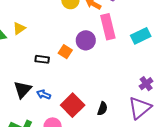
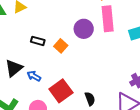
orange square: (65, 52) -> (61, 46), moved
black semicircle: (102, 109) -> (90, 99), turned -48

